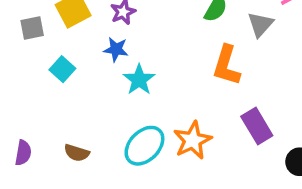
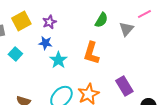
orange L-shape: (226, 65) -> (91, 53), moved

